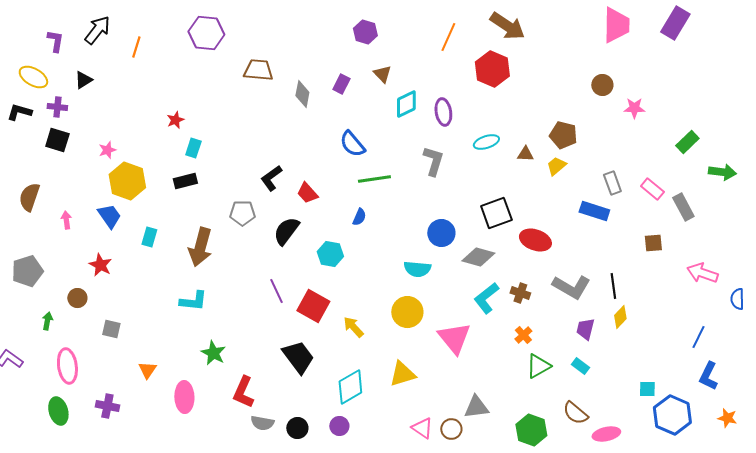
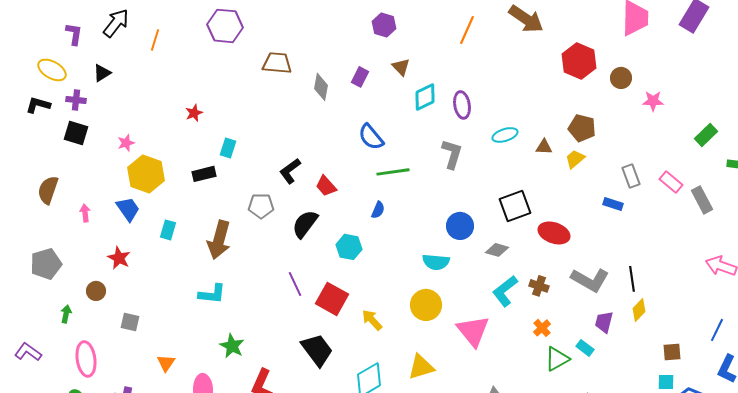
red hexagon: (492, 69) -> (579, 61), moved
cyan rectangle: (193, 148) -> (228, 148), moved
blue rectangle: (594, 211) -> (613, 204), size x0.7
brown square: (653, 243) -> (672, 352), moved
gray diamond: (478, 257) -> (497, 250), size x0.7
cyan rectangle: (580, 366) -> (585, 348), moved

